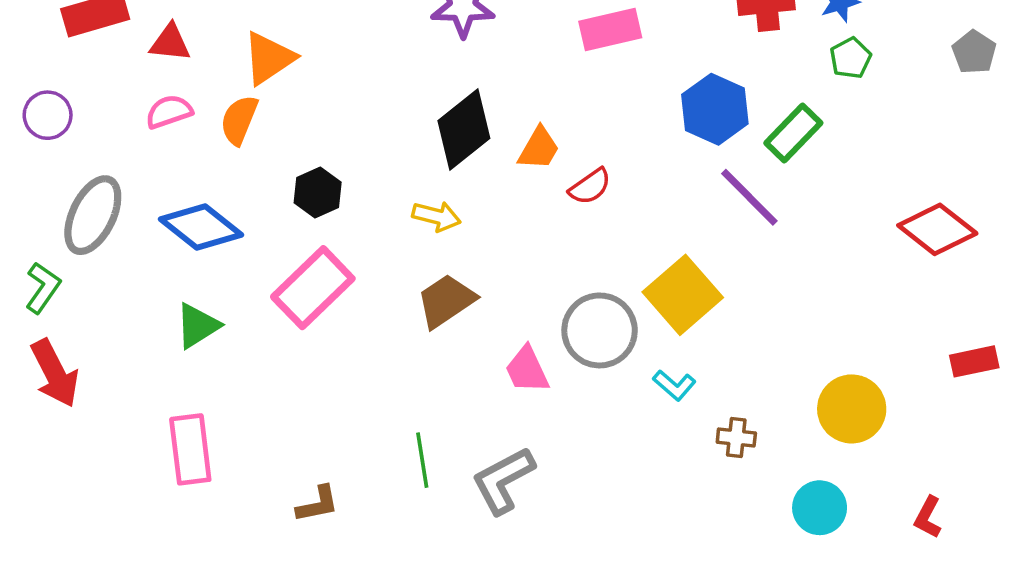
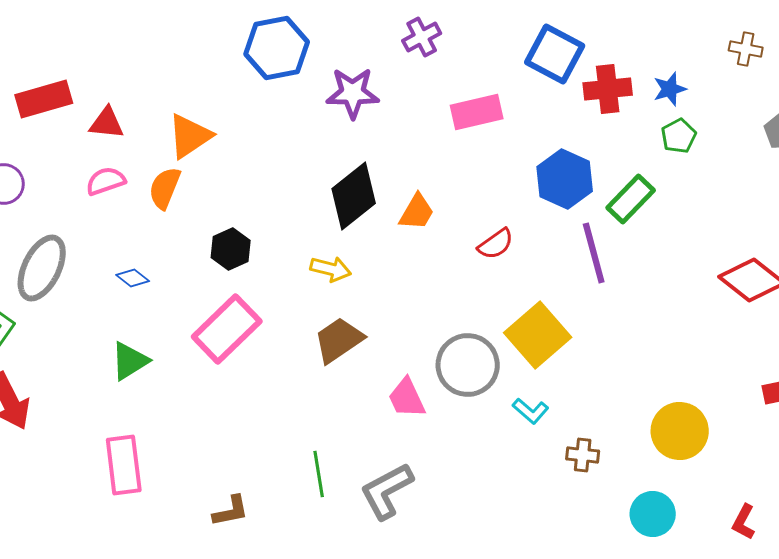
red semicircle: (590, 187) -> (496, 244), moved
purple line: (749, 197) -> (594, 253), turned 30
blue diamond: (201, 227) -> (133, 278), size x0.5

